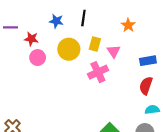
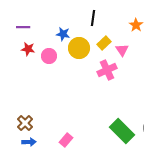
blue star: (56, 21) -> (63, 34), moved
red star: (31, 39) -> (28, 49), moved
yellow rectangle: (95, 44) -> (104, 43), turned 32

